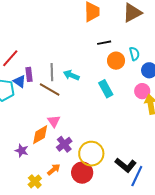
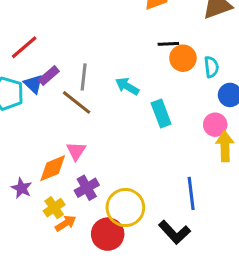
orange circle: (116, 61) -> (183, 58), moved
purple rectangle: (29, 74) -> (49, 76), turned 48
cyan arrow: (71, 75) -> (127, 86), moved
blue line: (137, 176) -> (191, 193), moved, turned -40
yellow cross: (35, 181) -> (54, 208), moved

